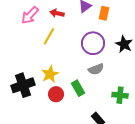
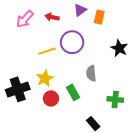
yellow line: (49, 36) -> (47, 51), moved, turned 42
purple circle: (93, 43) -> (72, 42), moved
gray semicircle: (96, 69) -> (91, 73), turned 105

